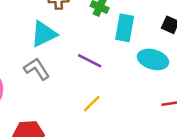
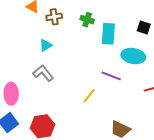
cyan triangle: (44, 34) -> (46, 45), size x0.6
purple line: (90, 61) -> (111, 76), moved

